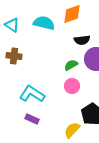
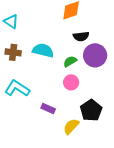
cyan semicircle: (44, 23) -> (43, 50), moved
cyan L-shape: (32, 94) -> (17, 88), moved
purple rectangle: (32, 119) -> (48, 108), moved

